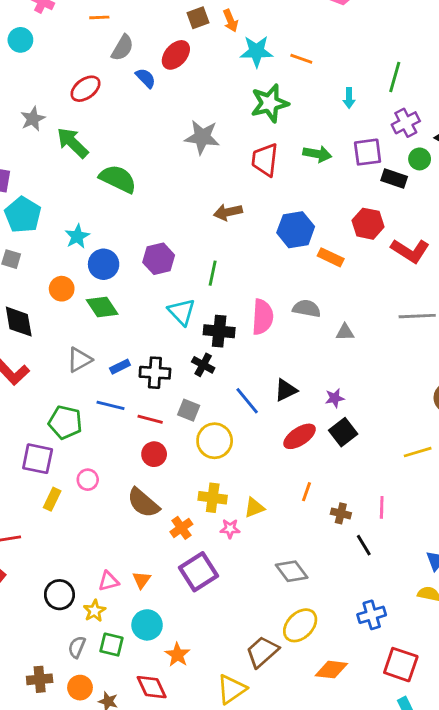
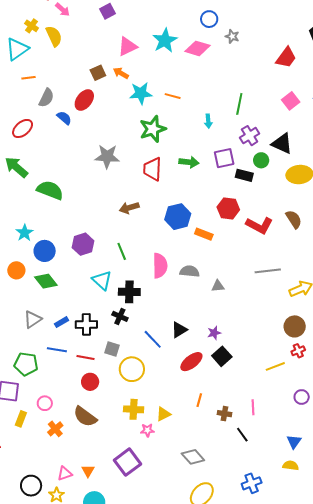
orange arrow: (231, 21) -> (121, 73), turned 147
green line: (213, 273) -> (122, 251), turned -30
pink semicircle: (263, 317) -> (160, 266), moved
orange cross: (181, 528) -> (55, 429), moved

